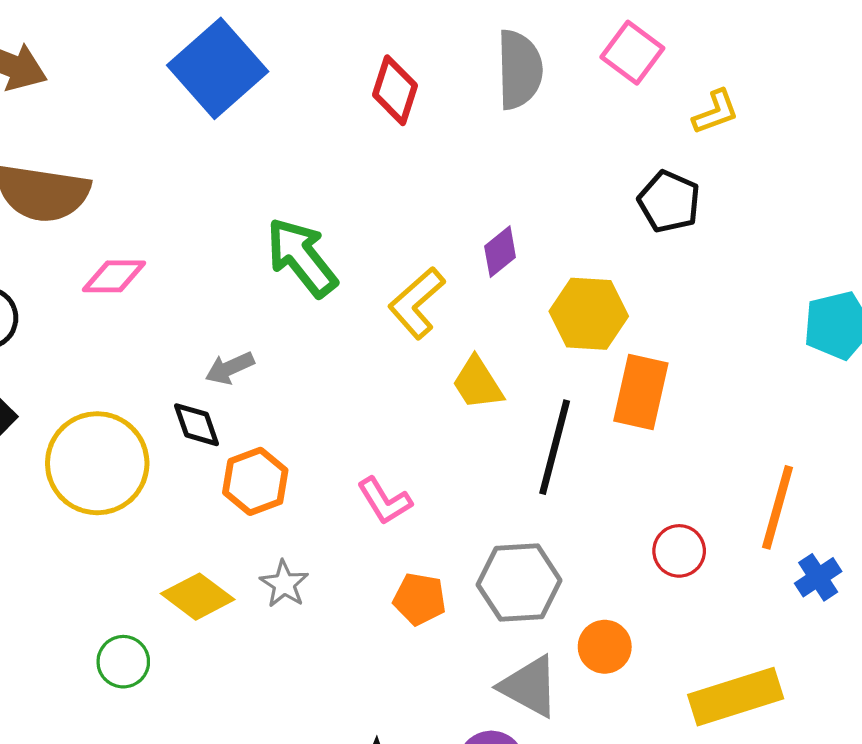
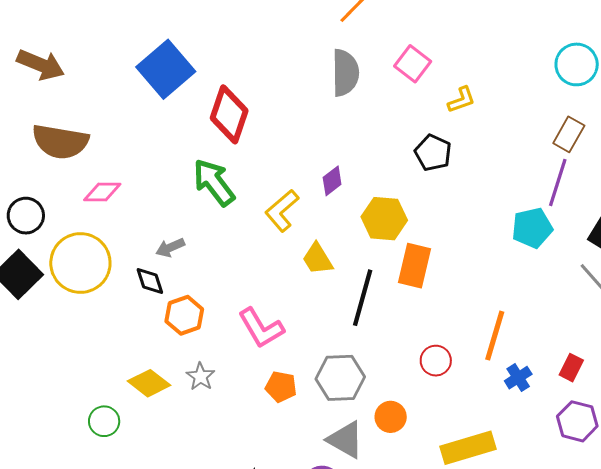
red diamond: (395, 90) -> (229, 114), moved, size x1.4
yellow circle: (97, 463) -> (80, 263), moved
pink L-shape: (385, 501) -> (261, 328), size x1.4

